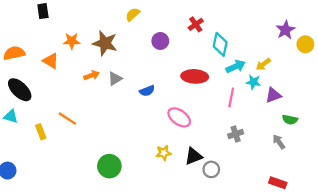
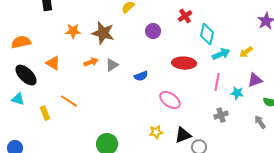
orange triangle: (51, 61) -> (53, 63), moved
cyan star: (253, 82) -> (237, 93), moved

